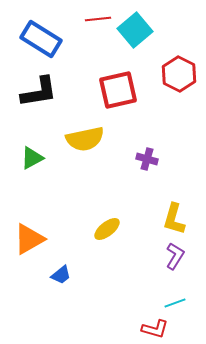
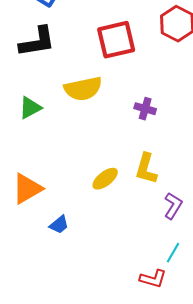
yellow L-shape: (174, 219) -> (146, 169), moved
cyan line: (175, 303) -> (173, 253), turned -40

